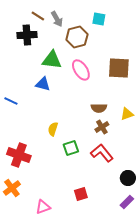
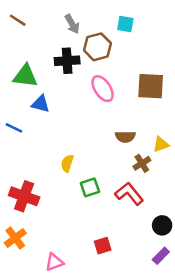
brown line: (38, 16) -> (18, 20), moved
black cross: (27, 35) -> (67, 61), moved
green triangle: (52, 60) -> (25, 76), moved
blue triangle: (43, 84) -> (41, 104), moved
brown cross: (102, 127) -> (142, 163), moved

